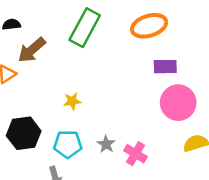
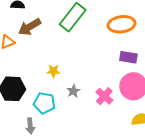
gray star: (106, 144) -> (73, 91), moved
pink cross: (135, 154) -> (104, 96), moved

